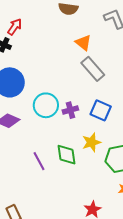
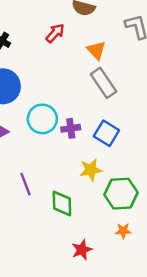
red arrow: (15, 27) -> (55, 33), moved
green diamond: (66, 155) -> (62, 203), moved

